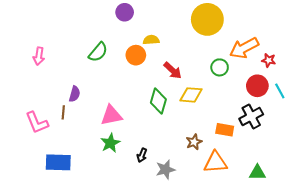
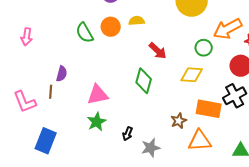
green semicircle: (98, 52) -> (85, 33), turned 110
orange circle: (136, 55) -> (111, 27), moved
yellow diamond: (191, 95) -> (192, 75), moved
orange rectangle: (225, 130) -> (209, 109), size x1.4
blue rectangle: (58, 162) -> (46, 141), turned -70

